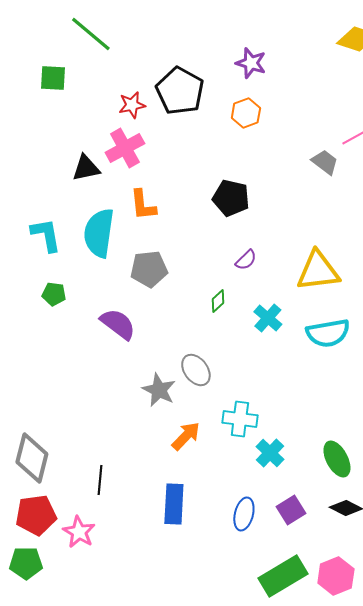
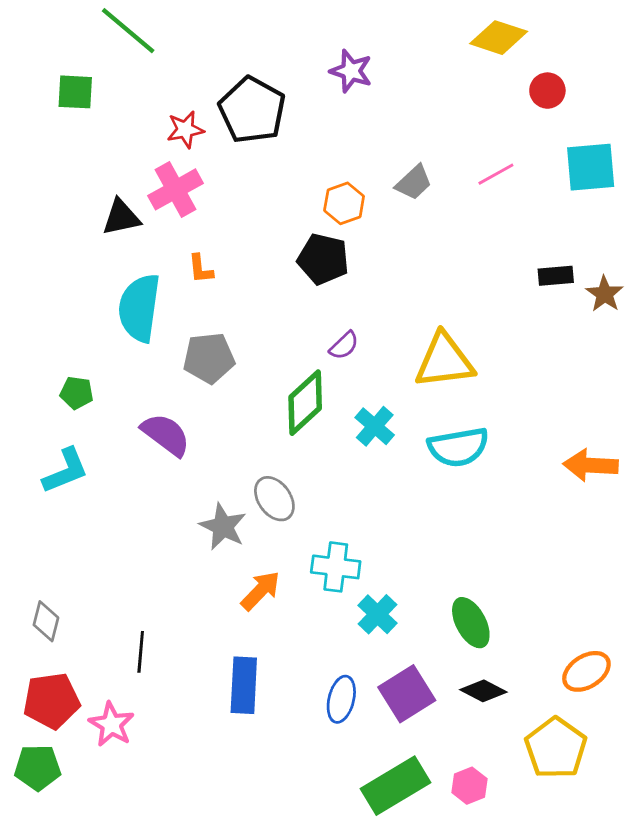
orange hexagon: (246, 113) -> (344, 203), moved
gray trapezoid: (325, 162) -> (414, 182), moved, turned 100
orange L-shape: (143, 205) -> (201, 269), size x0.7
cyan L-shape: (46, 235) -> (65, 471), moved, turned 78
green diamond: (218, 301) -> (305, 403), size x2.0
gray diamond: (32, 458) -> (46, 621), size x0.6
purple square: (291, 510) -> (407, 694), size x1.4
pink hexagon: (336, 576) -> (469, 786), size x0.7

